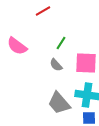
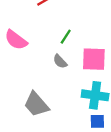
gray trapezoid: (59, 103) -> (36, 104), moved

